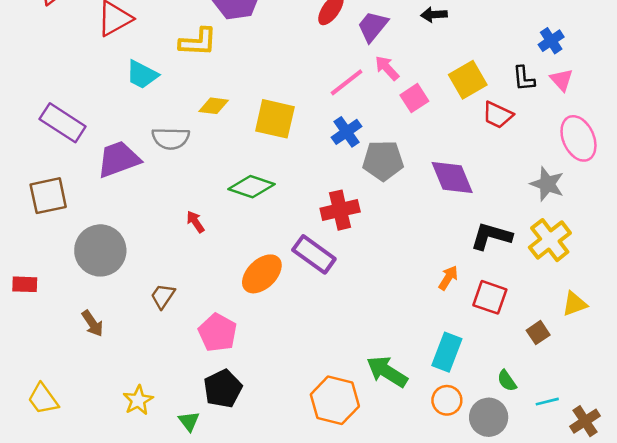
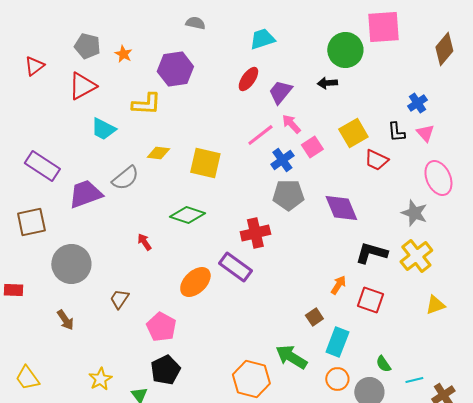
blue cross: (347, 132) -> (282, 160), moved
gray semicircle: (171, 138) -> (125, 178), turned -40
brown square: (538, 333) -> (314, 317), moved

